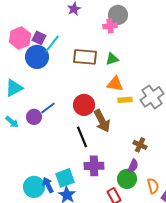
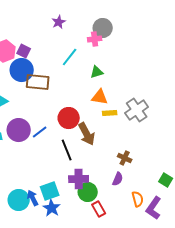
cyan line: (52, 44) -> (70, 57), moved
brown rectangle: (85, 57) -> (38, 82), moved
blue line: (48, 108) -> (40, 132), moved
purple circle: (34, 117) -> (19, 130), size x1.5
green circle: (127, 179) -> (88, 192), moved

